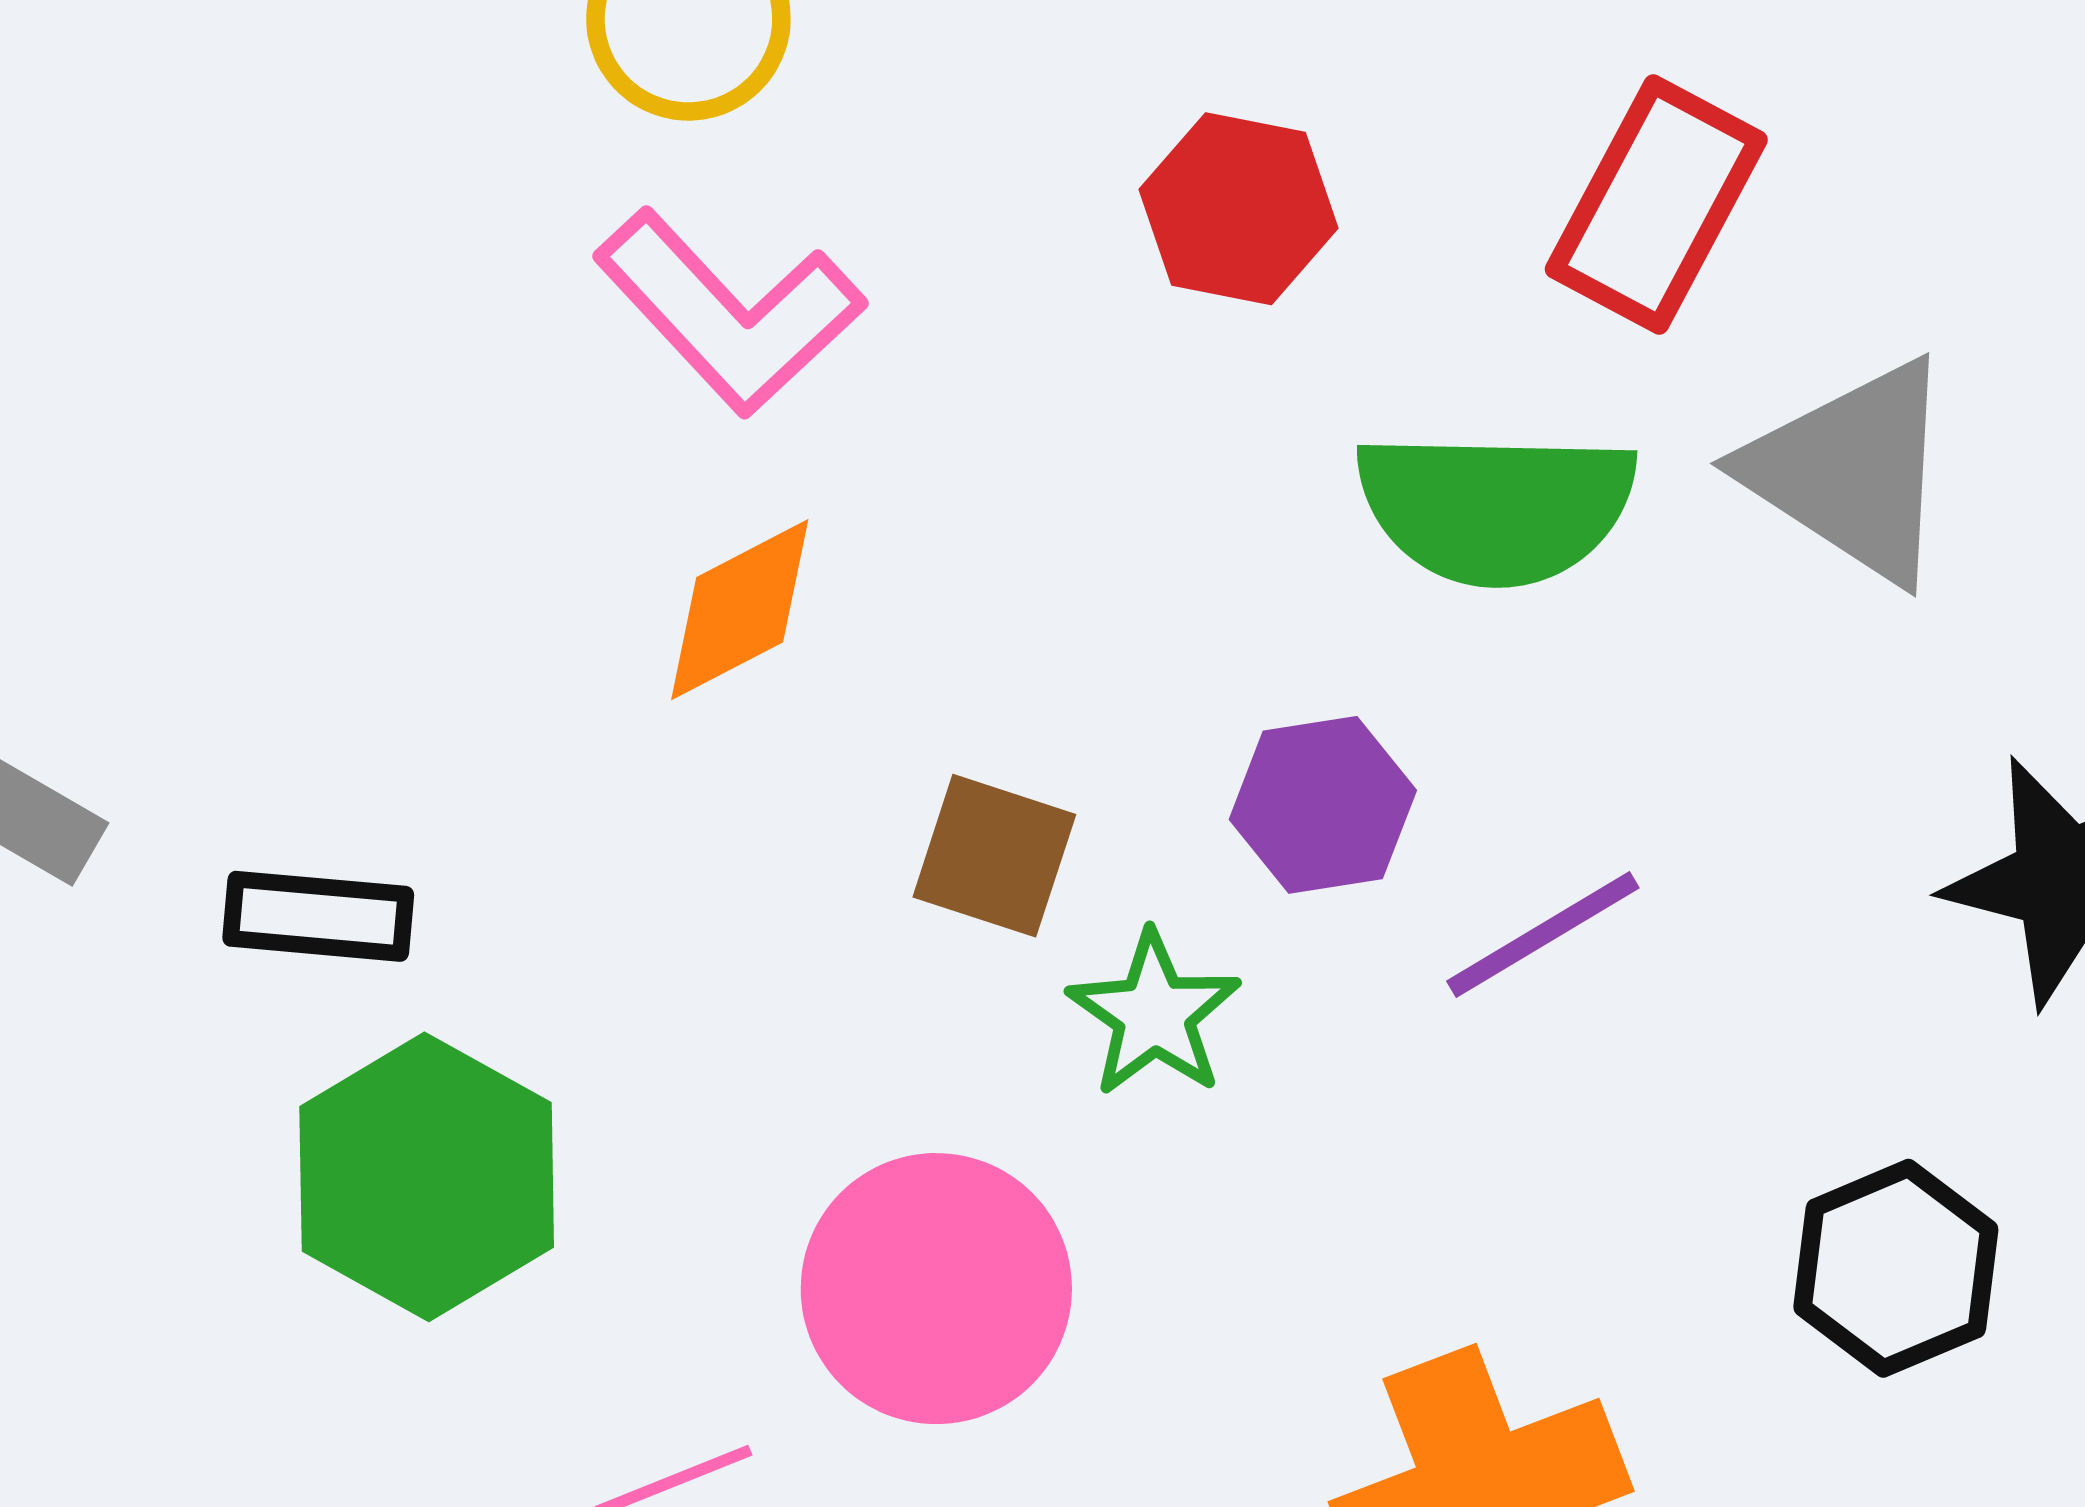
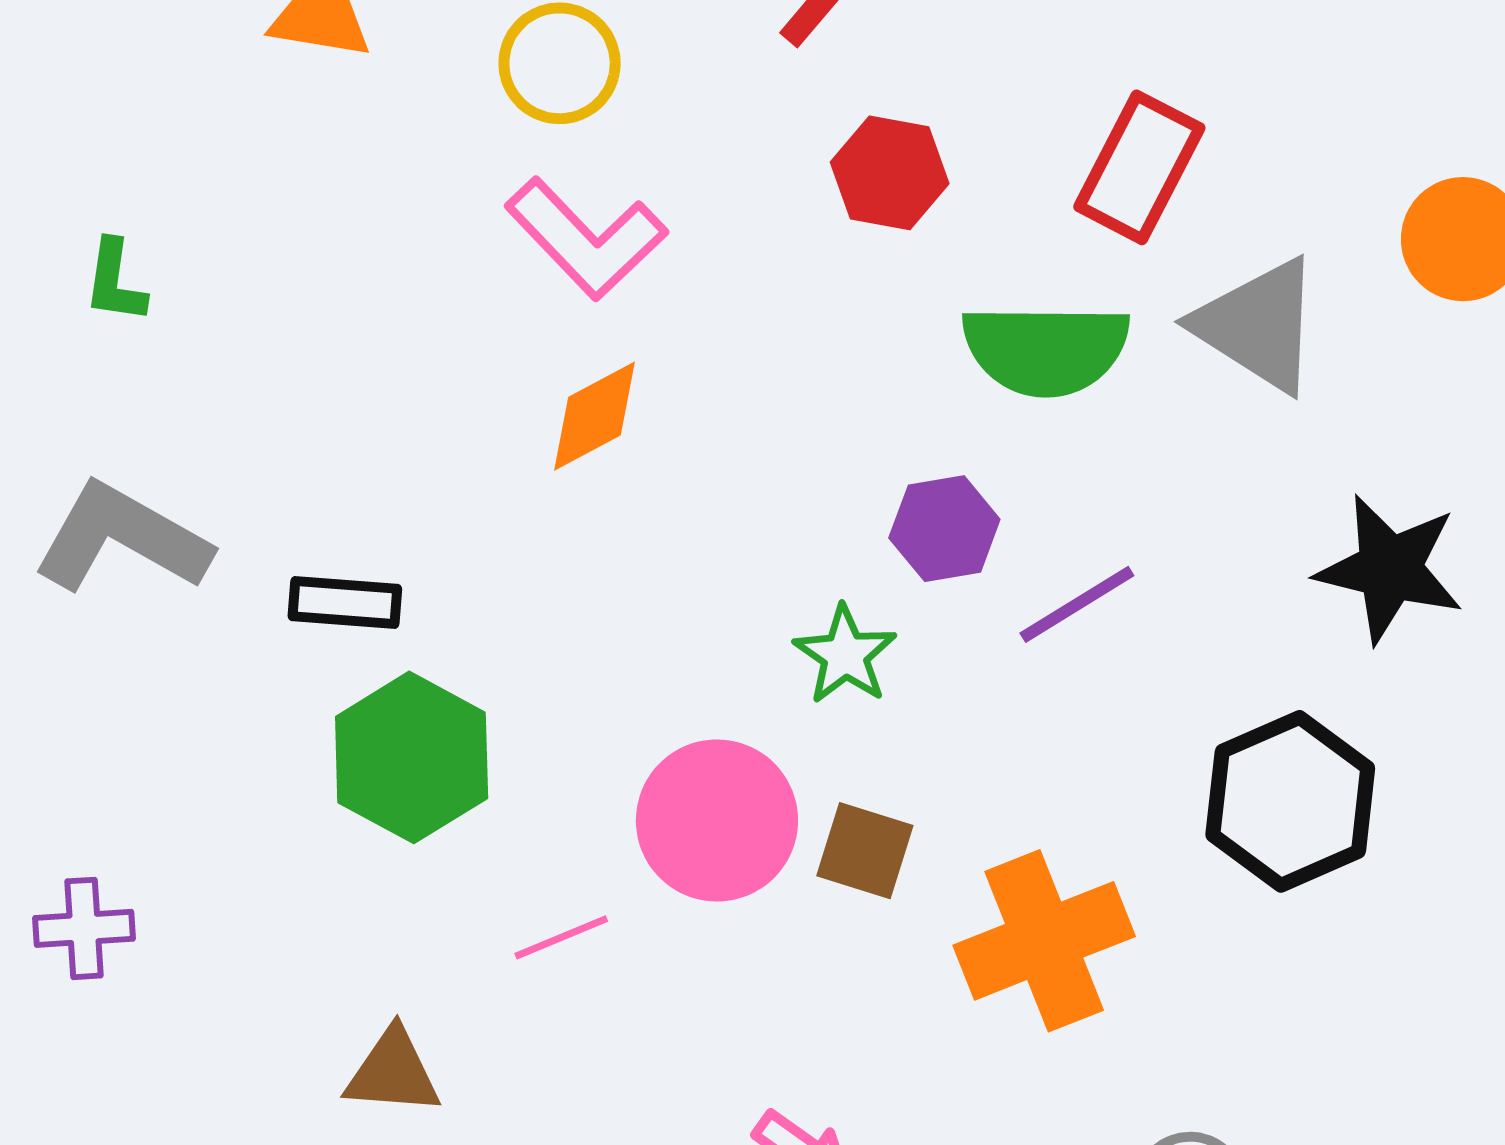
brown square: (994, 856) -> (865, 851), moved
black hexagon: (1896, 1268) -> (1290, 801), size x1.4

